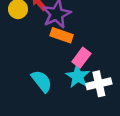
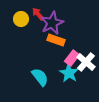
white cross: (99, 84) -> (86, 62), moved, turned -36

